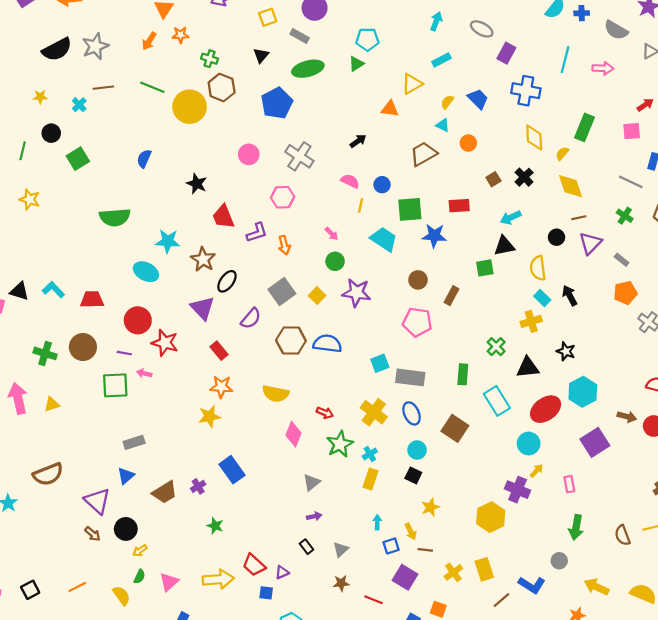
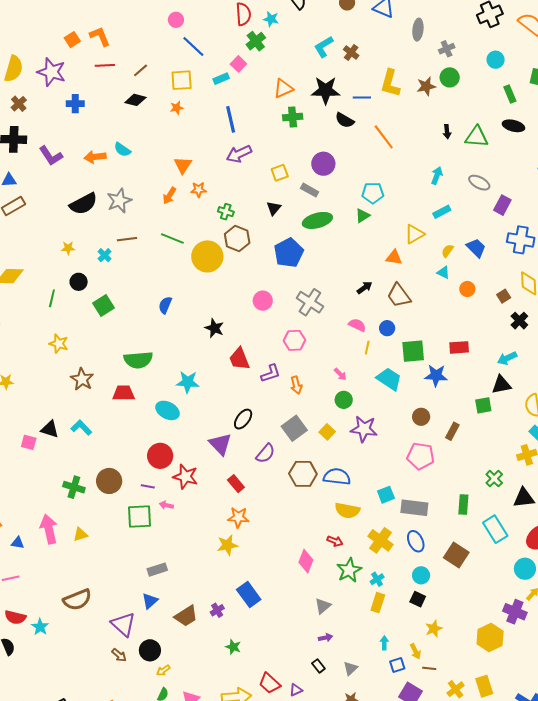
brown trapezoid: (423, 154) -> (399, 295), moved, turned -96
brown square: (493, 179) -> (504, 296), moved
brown star: (203, 259) -> (82, 379), moved
red trapezoid: (92, 300) -> (123, 393), moved
yellow semicircle: (276, 394) -> (347, 510), moved

